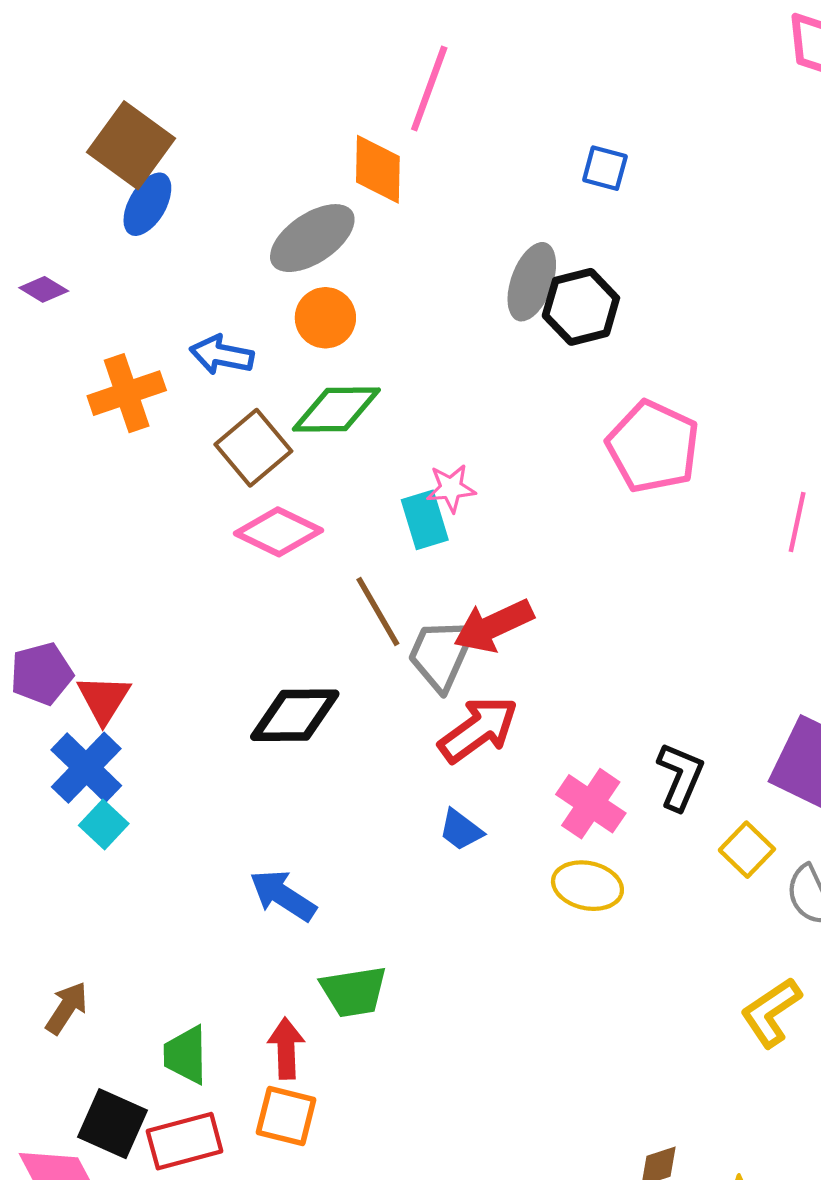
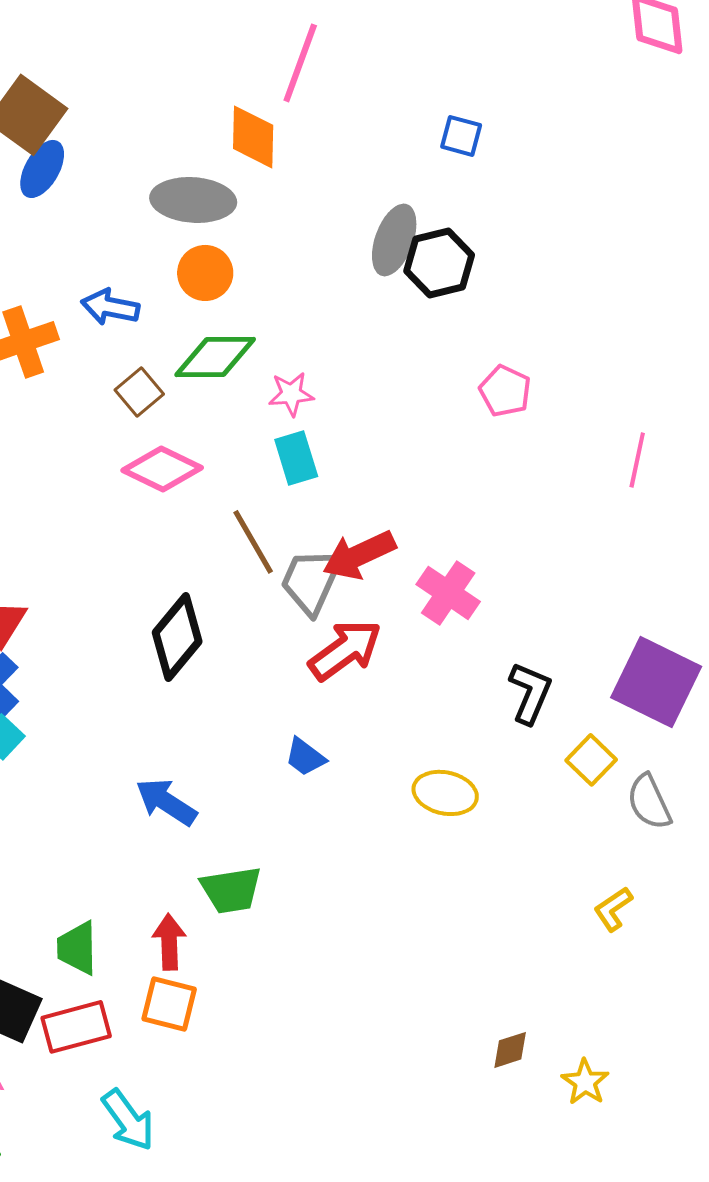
gray ellipse: (312, 238) -> (193, 200), turned 38
pink pentagon: (653, 447) -> (505, 391), size x0.6
brown square: (253, 448) -> (139, 392), size x0.7
pink star: (451, 488) -> (291, 394), moved
black diamond: (295, 715) -> (177, 637), turned -50
pink cross: (591, 804) -> (448, 593), moved
blue trapezoid: (461, 830) -> (305, 757), moved
yellow L-shape: (771, 1012) -> (613, 909), size x0.7

